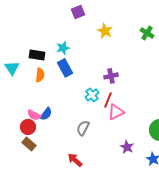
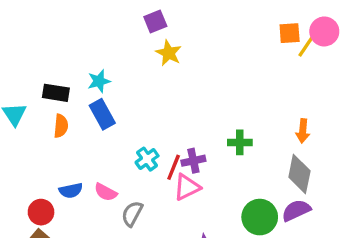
purple square: (78, 12) -> (155, 22), moved
green cross: (147, 33) -> (240, 142), moved, turned -32
purple cross: (111, 76) -> (193, 161), moved
blue semicircle: (46, 114) -> (71, 191), turned 40
pink semicircle: (34, 115) -> (106, 192), moved

